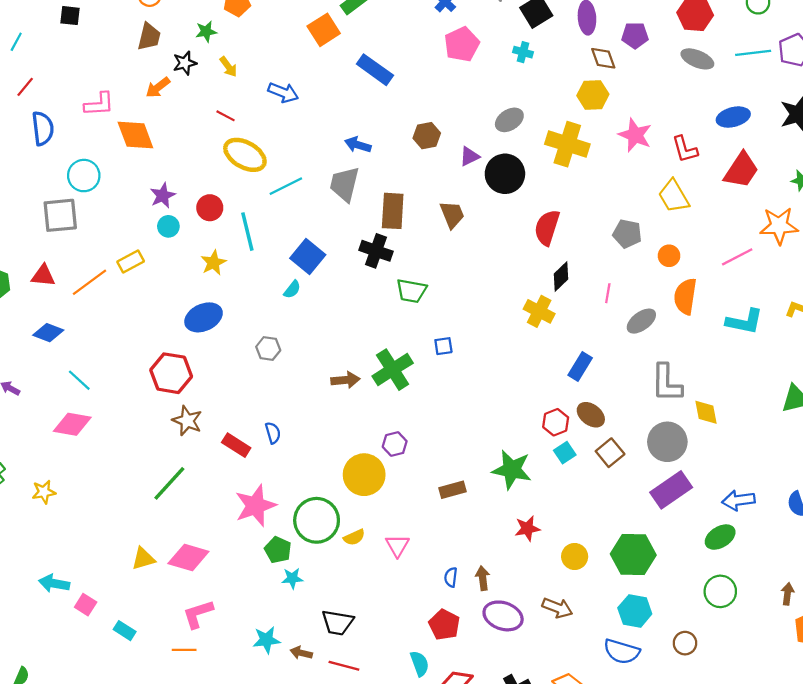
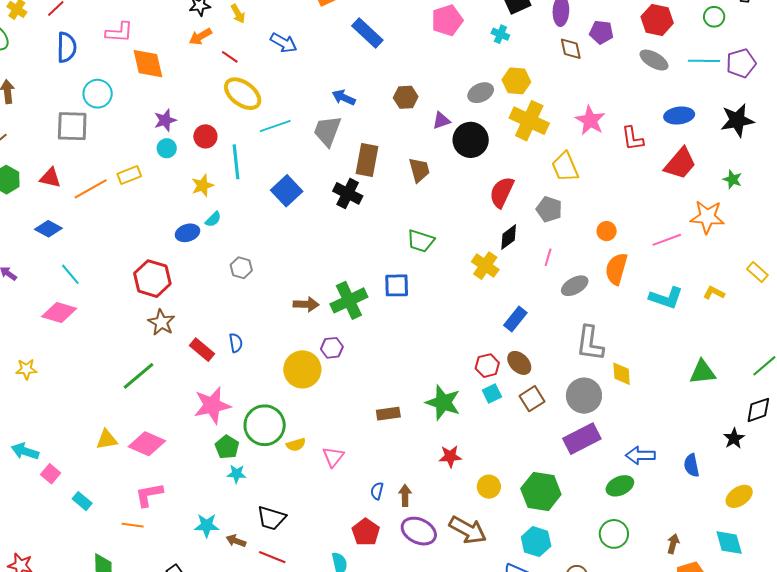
orange arrow: (158, 87) -> (200, 37), moved
yellow hexagon: (593, 95) -> (516, 81), moved
yellow trapezoid: (674, 196) -> (565, 167), moved
gray pentagon: (627, 234) -> (549, 209), moved
cyan semicircle: (292, 289) -> (213, 219), moved
green trapezoid: (411, 291) -> (421, 241), moved
blue ellipse: (204, 317) -> (187, 233), size x0.7
blue square: (443, 346) -> (397, 285), size x1.5
purple hexagon: (395, 444) -> (332, 348), moved
yellow circle: (364, 475) -> (302, 369), moved
brown arrow: (557, 608) -> (468, 530), size x1.4

